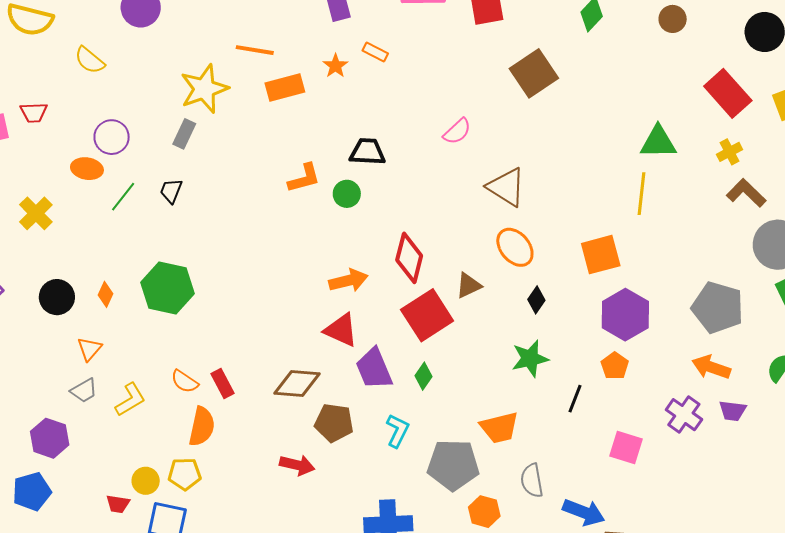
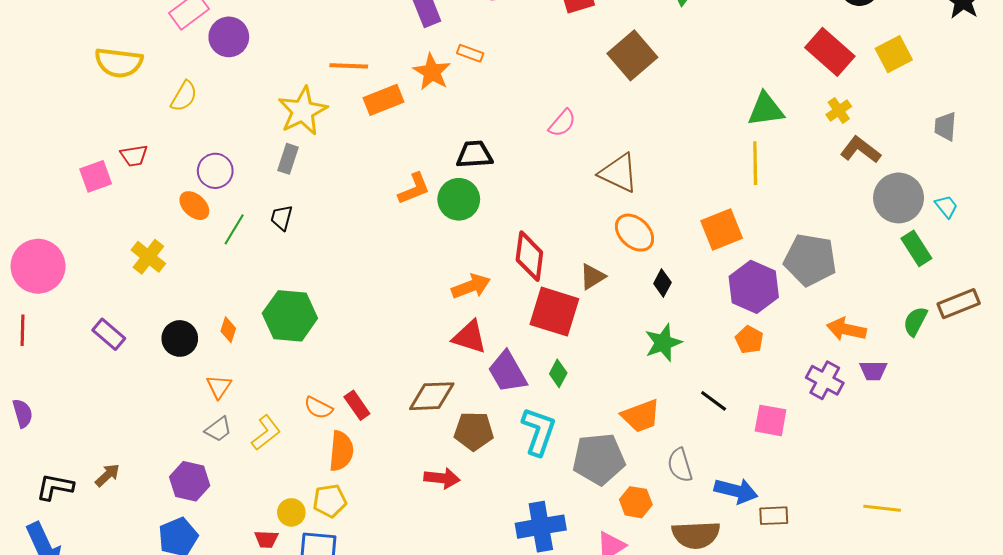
yellow semicircle: (90, 60) -> (184, 96), turned -92
orange star: (336, 66) -> (432, 72), size x1.5
orange ellipse: (87, 169) -> (194, 206), turned 40
green circle: (347, 194) -> (459, 199), size x1.5
gray pentagon: (718, 308) -> (810, 260), moved
red square: (427, 315) -> (554, 312), turned -33
black line: (575, 399) -> (714, 401), moved, turned -68
cyan L-shape: (397, 431) -> (539, 431), size x1.4

